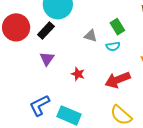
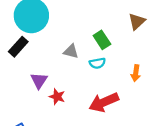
purple triangle: (47, 59) -> (39, 80), moved

